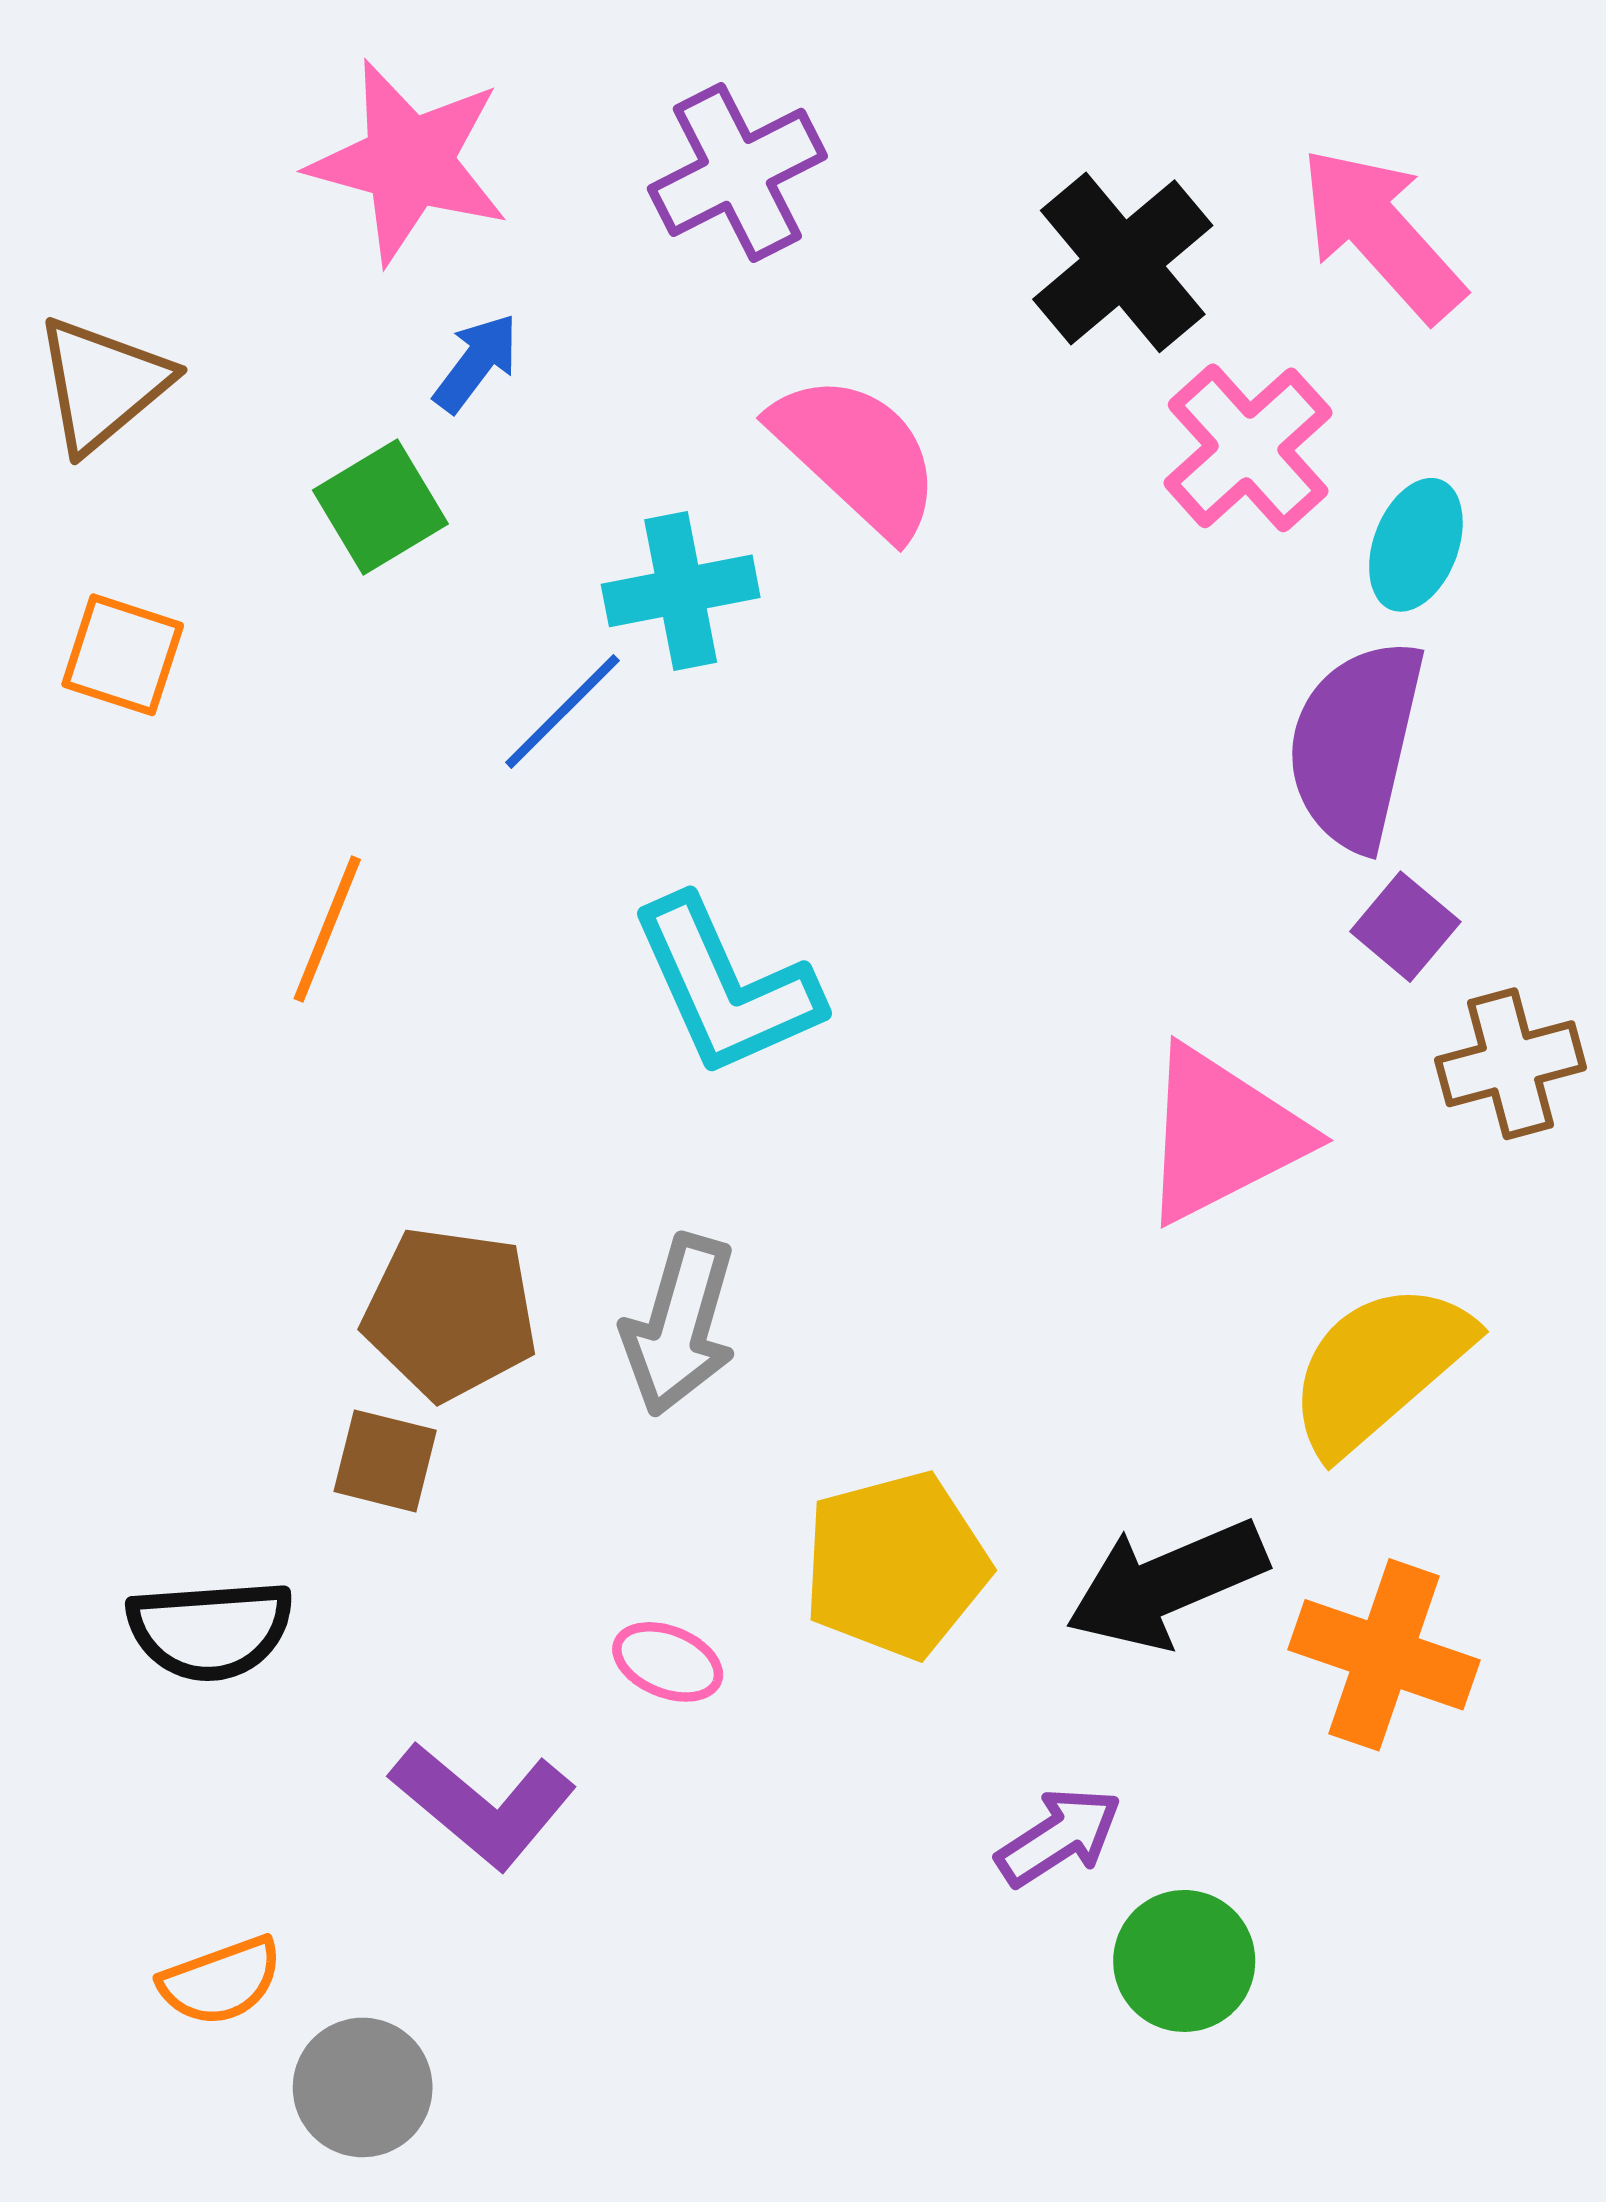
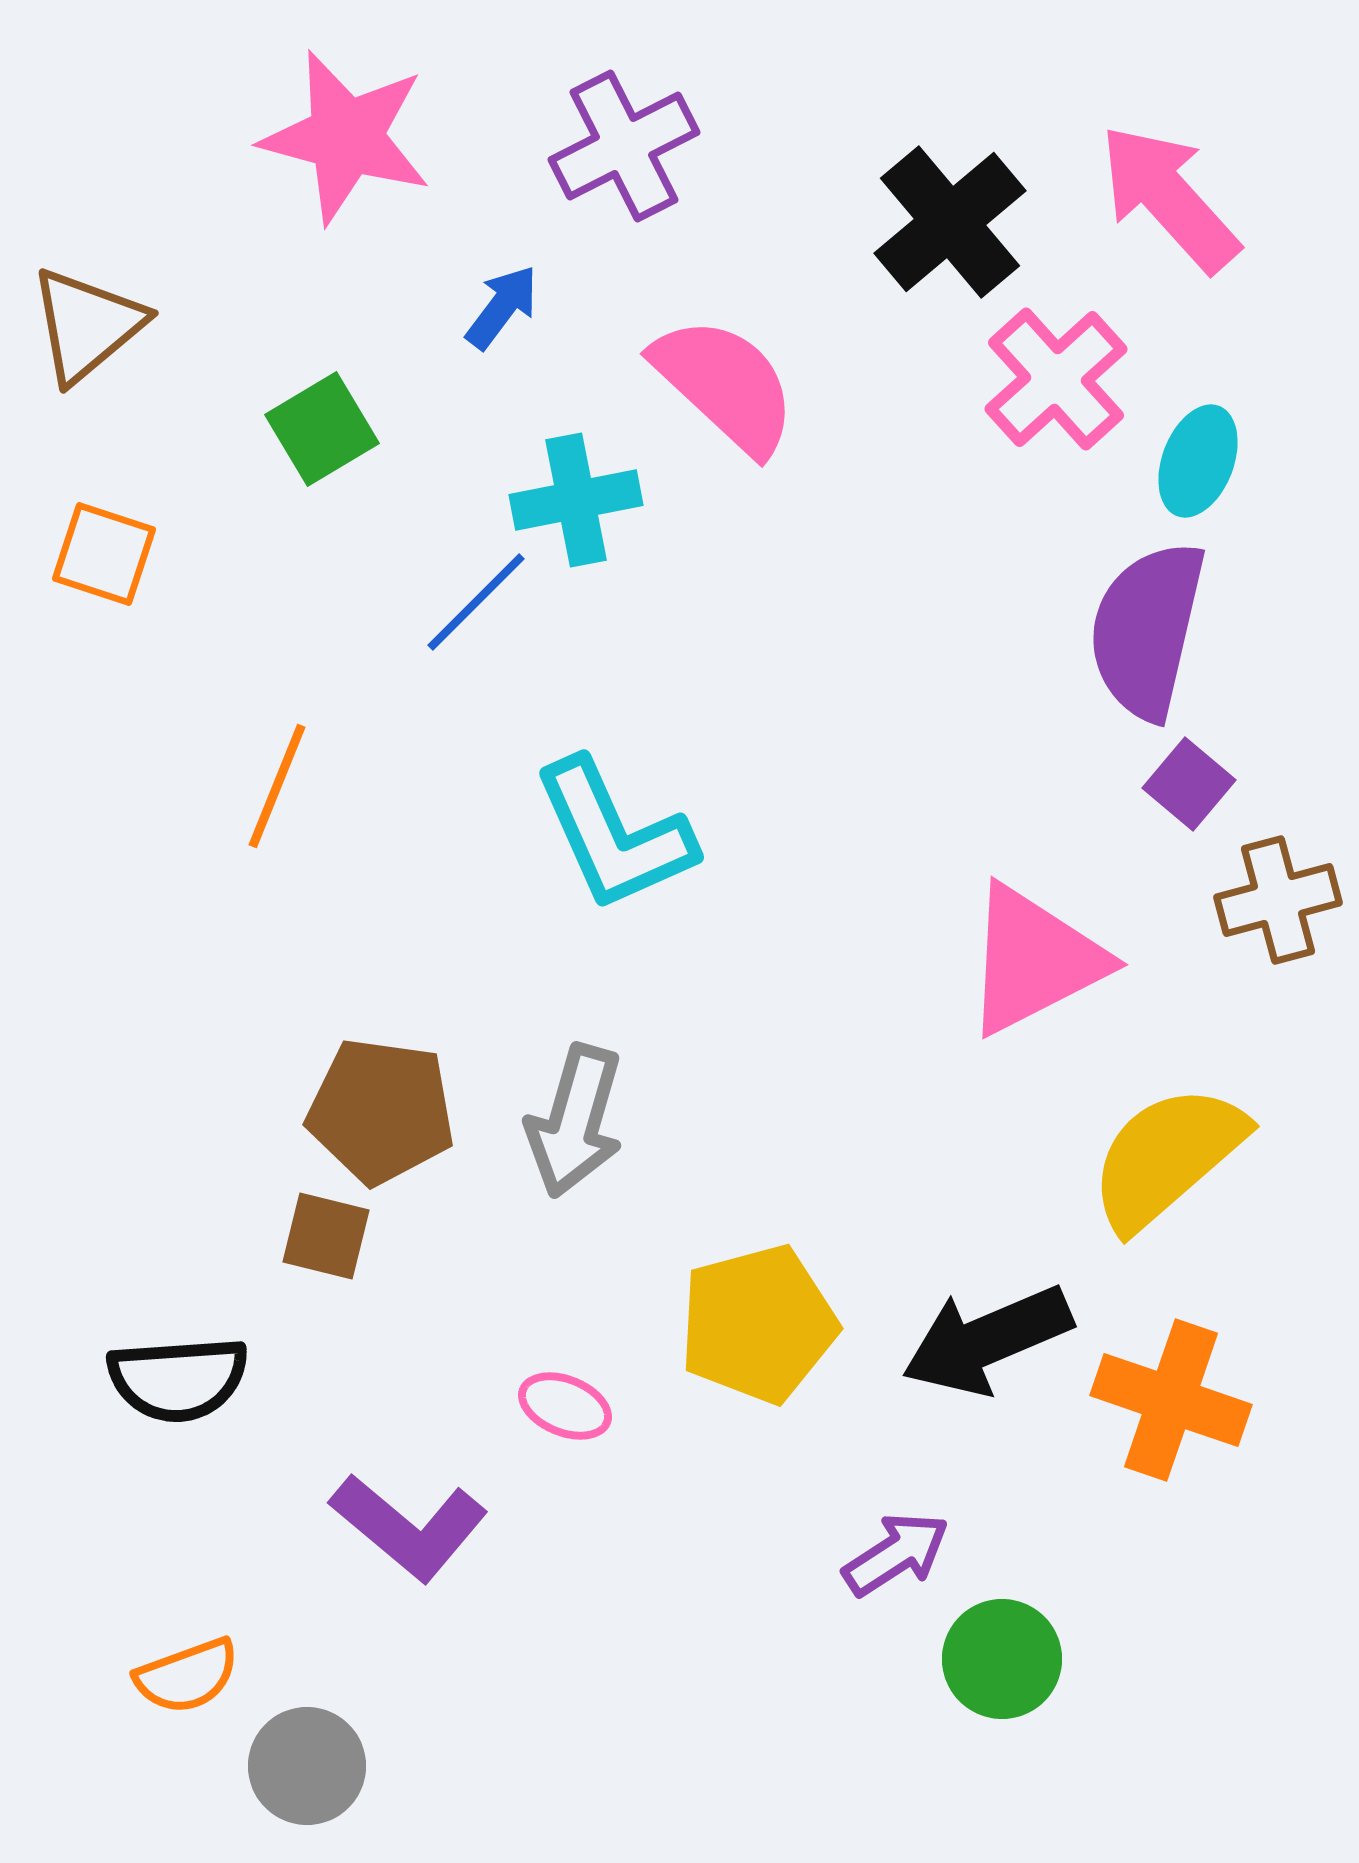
blue arrow: (476, 363) -> (502, 307), moved

